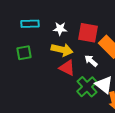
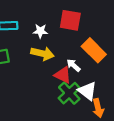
red square: (88, 33) -> (70, 20), moved
red triangle: (67, 68) -> (63, 75), moved

